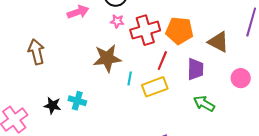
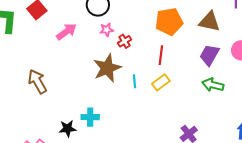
red cross: (145, 30) -> (124, 41), moved, size x0.5
purple trapezoid: (195, 69) -> (209, 55), moved, turned -135
yellow rectangle: (155, 87) -> (161, 82), size x0.7

